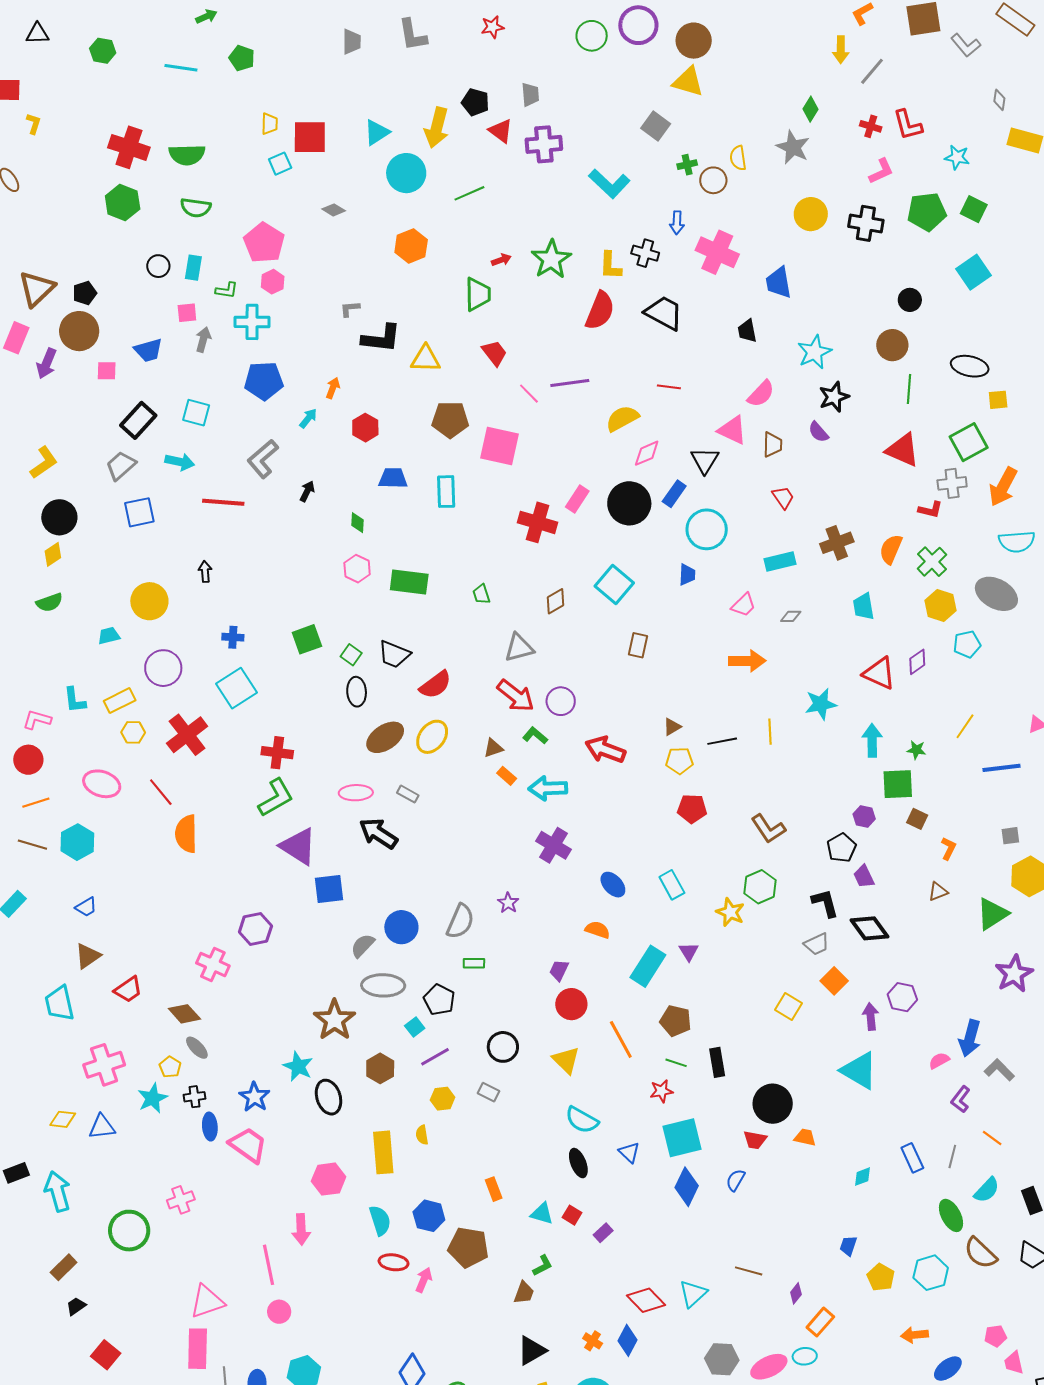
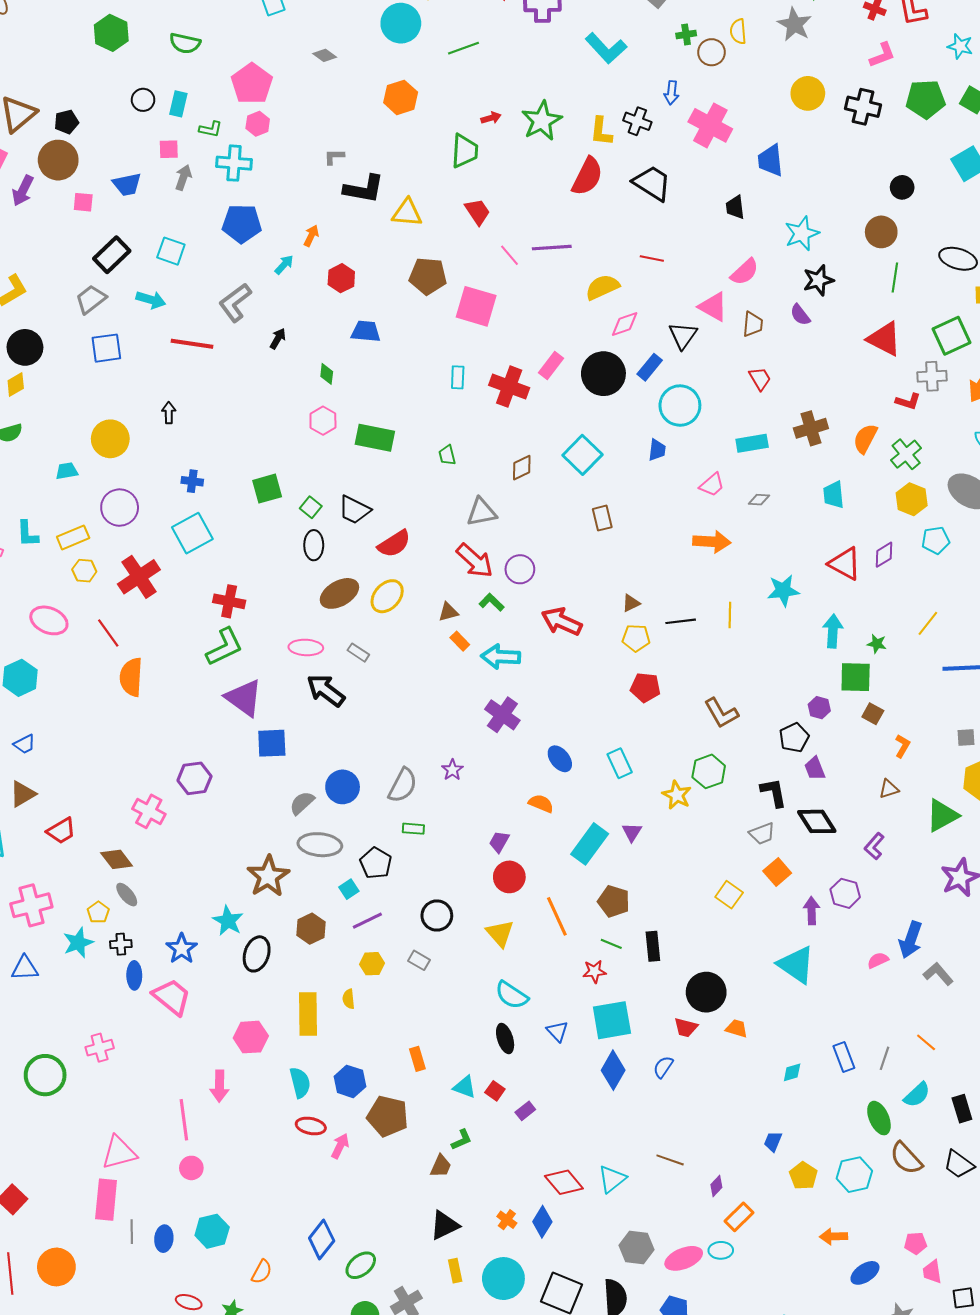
cyan rectangle: (446, 492) -> (458, 377), moved, size x0.7
brown rectangle: (638, 645) -> (602, 518), turned -30
black ellipse: (329, 1097) -> (257, 954), turned 32
purple L-shape: (961, 1099) -> (874, 846), moved

